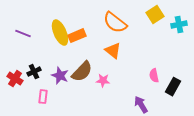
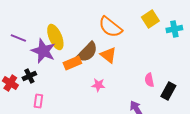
orange rectangle: (77, 36) -> (72, 63), moved
brown semicircle: (82, 72) -> (87, 52), moved
purple star: (60, 76) -> (43, 51), moved, size x1.4

